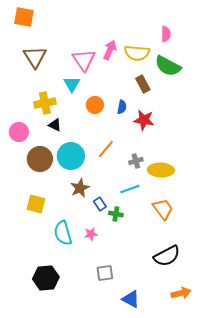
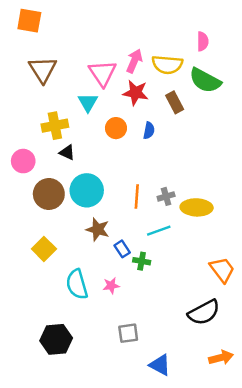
red star: (144, 120) -> (136, 93), moved
orange line: (106, 149) -> (137, 196), moved, turned -36
brown star: (80, 188) -> (98, 229), turned -30
yellow square: (36, 204) -> (44, 249), turned 30
orange trapezoid: (163, 209) -> (222, 270), moved

